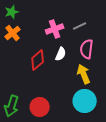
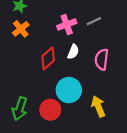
pink semicircle: (87, 49) -> (102, 59), moved
yellow arrow: (84, 74) -> (98, 106), moved
cyan circle: (85, 101) -> (69, 90), moved

